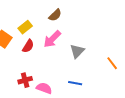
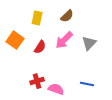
yellow rectangle: (25, 27) -> (37, 18), moved, turned -40
gray triangle: (77, 51) -> (89, 43), moved

